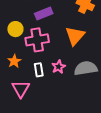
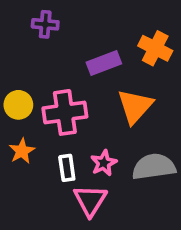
purple rectangle: (44, 13) -> (104, 63), moved
yellow circle: (15, 29) -> (18, 105), moved
pink triangle: (21, 89) -> (90, 200), moved

